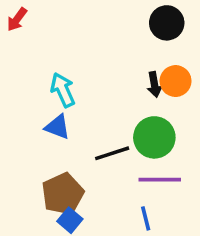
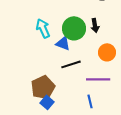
orange circle: (176, 81) -> (107, 52), moved
blue triangle: (57, 127) -> (63, 43), moved
green circle: (154, 137) -> (74, 28), moved

